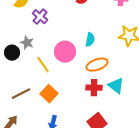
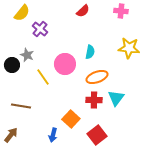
cyan triangle: (116, 86) -> (116, 98), turned 30
brown line: (21, 94) -> (21, 106), turned 36
orange square: (49, 94) -> (71, 119), moved

